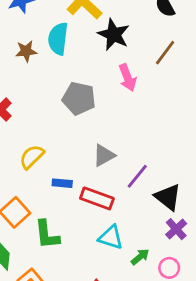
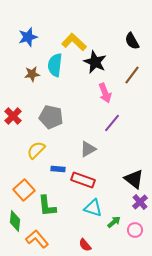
gray pentagon: (79, 98) -> (51, 117), moved
purple line: (137, 176) -> (112, 123), moved

